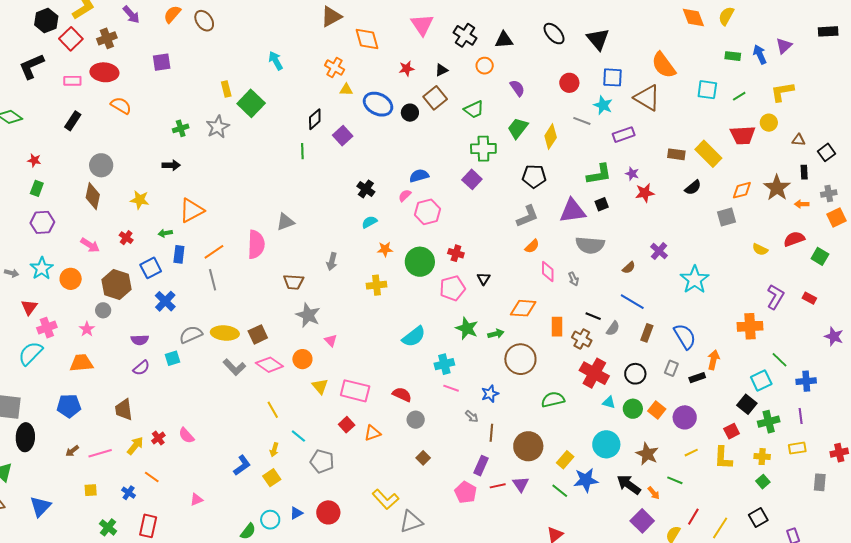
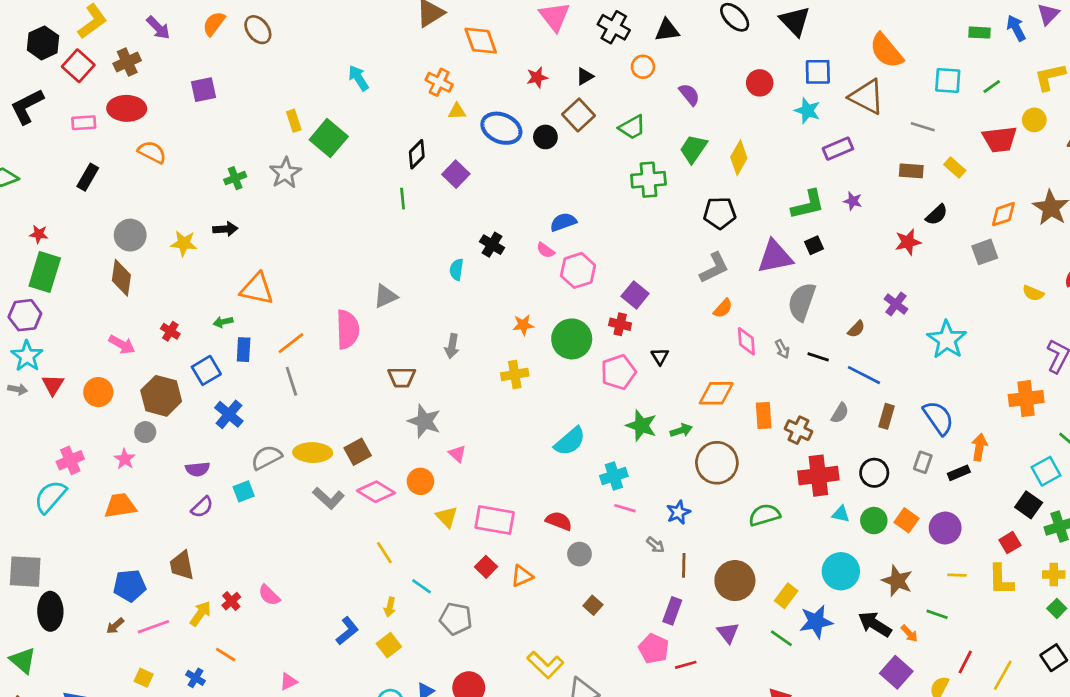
gray line: (582, 121) -> (923, 127), moved
yellow rectangle: (708, 154) -> (955, 167), size x0.6
purple square: (472, 179) -> (635, 295), moved
green rectangle: (37, 188) -> (45, 272), size x1.8
red star: (645, 193) -> (908, 242), moved
pink semicircle: (405, 196) -> (546, 250), turned -96
yellow star: (140, 200) -> (184, 243), moved
orange triangle: (192, 211) -> (257, 289), turned 44
purple hexagon: (42, 222) -> (25, 315), moved
cyan semicircle: (369, 222) -> (456, 270), moved, turned -49
gray semicircle: (590, 245) -> (802, 302), turned 108
cyan star: (42, 268) -> (27, 356), moved
red triangle: (29, 307) -> (53, 385), moved
black line: (593, 316) -> (818, 357), moved
red cross: (594, 373) -> (818, 476), turned -32
blue pentagon: (69, 406) -> (130, 586), moved
yellow line: (691, 453) -> (957, 575), turned 32
red line: (498, 486) -> (686, 665), moved
yellow square: (91, 490) -> (144, 678), turned 32

